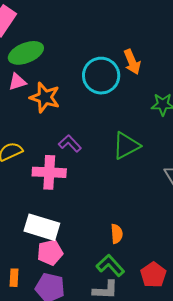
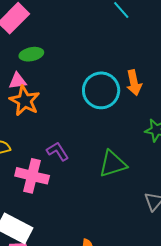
green ellipse: (26, 53) -> (31, 54), size x0.7
orange star: (45, 97) -> (25, 101), moved

